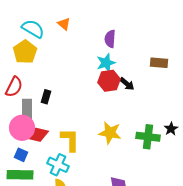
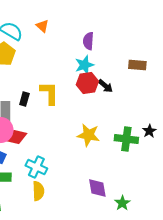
yellow L-shape: (70, 140) -> (49, 93), moved

